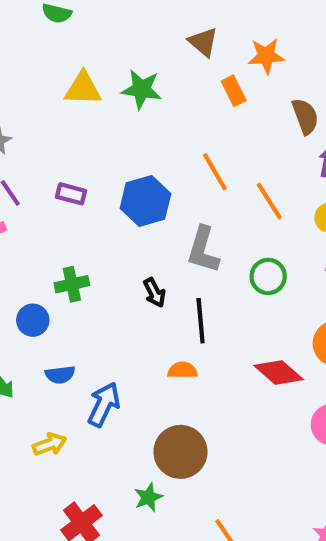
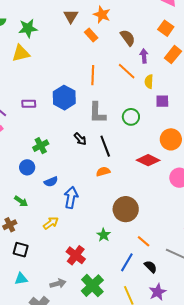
brown triangle: (203, 42) -> (71, 16), turned 35
orange star: (266, 56) -> (102, 15), turned -30
green star: (142, 89) -> (28, 28), moved
orange line: (215, 172) -> (93, 75), turned 48
orange line: (269, 201) -> (127, 71), moved
blue semicircle: (60, 375) -> (51, 182), moved
brown circle: (180, 452) -> (126, 209), moved

